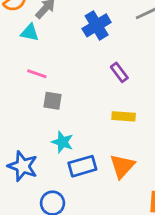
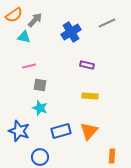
purple rectangle: (119, 72) -> (87, 65), turned -40
pink line: (37, 74) -> (29, 66), turned -32
cyan star: (62, 142) -> (40, 108), moved

